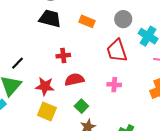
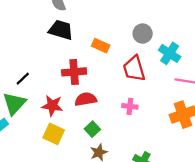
orange rectangle: (87, 21) -> (101, 46), moved
red cross: (63, 56) -> (74, 72), size x1.5

